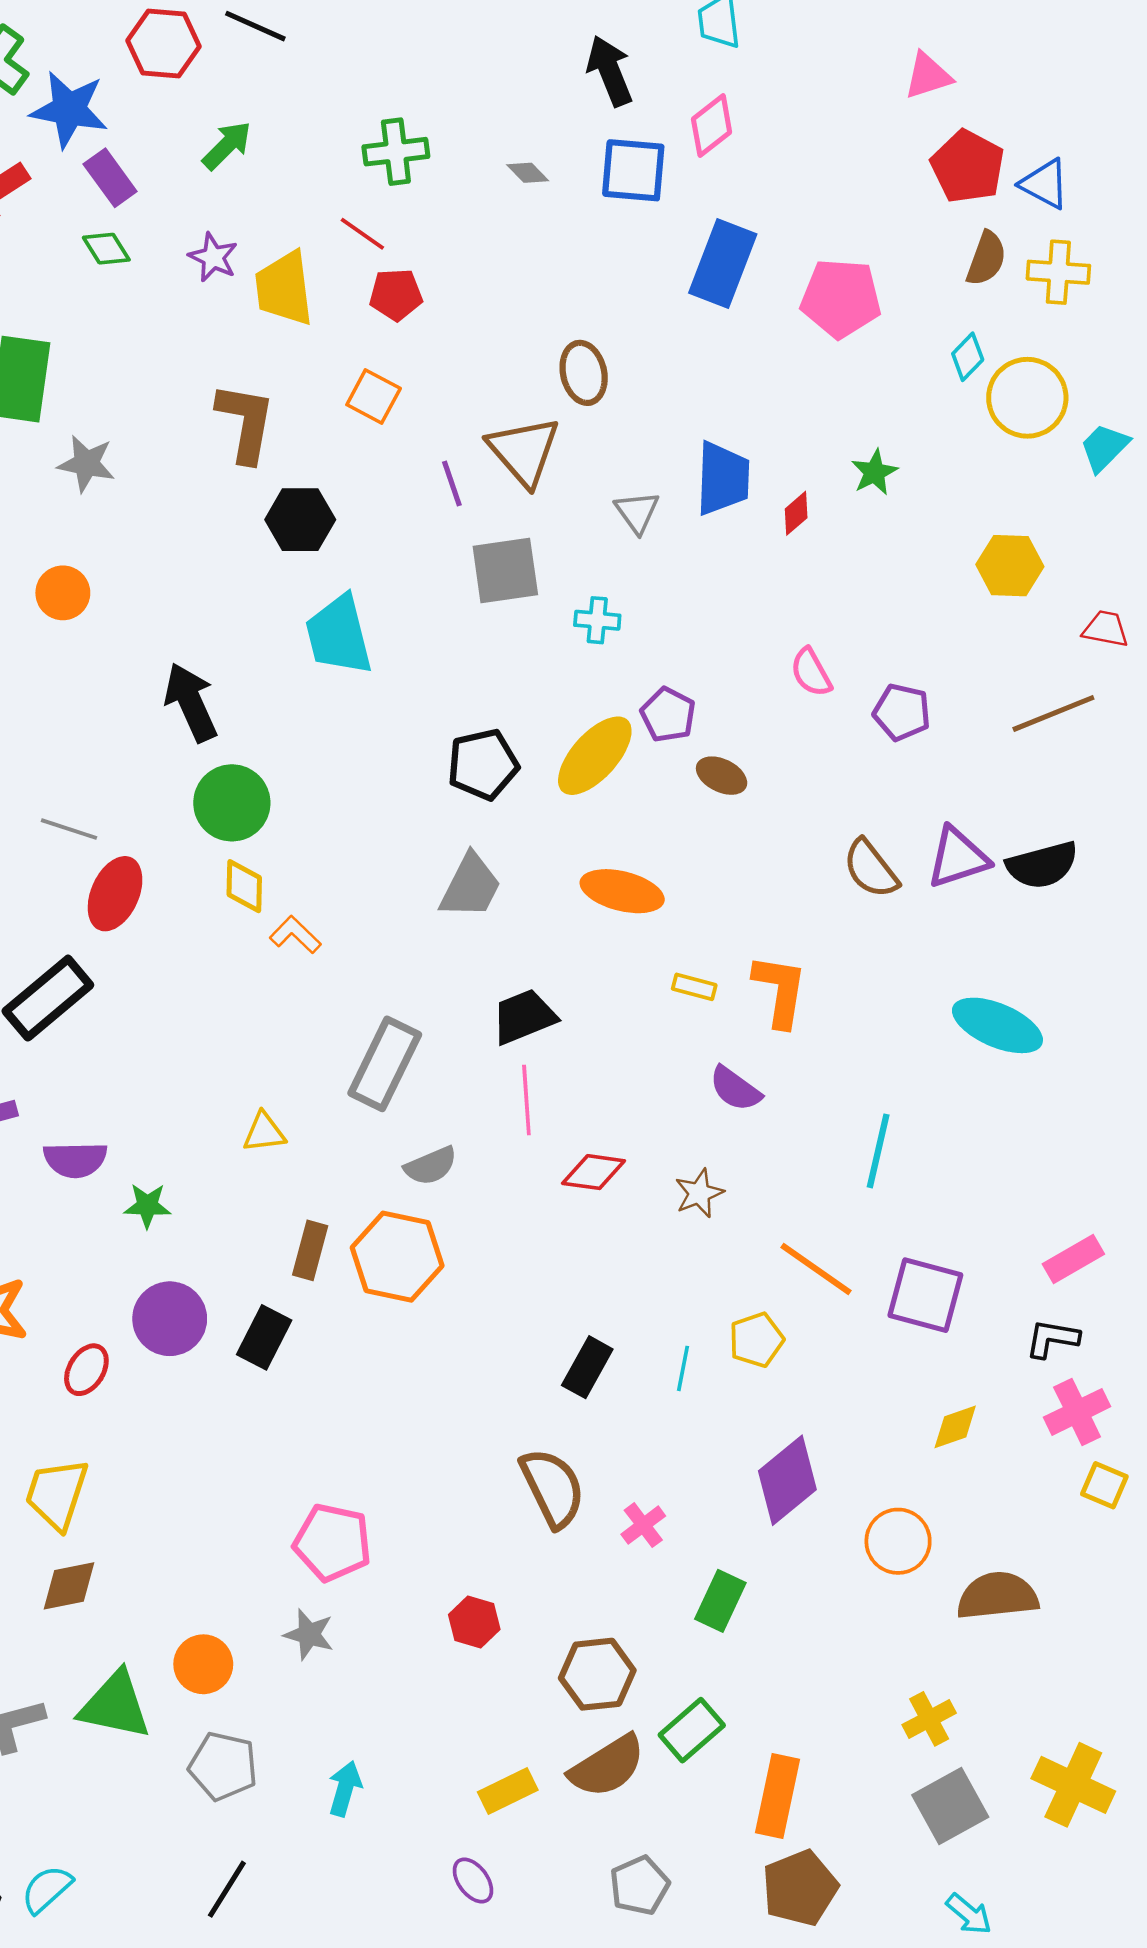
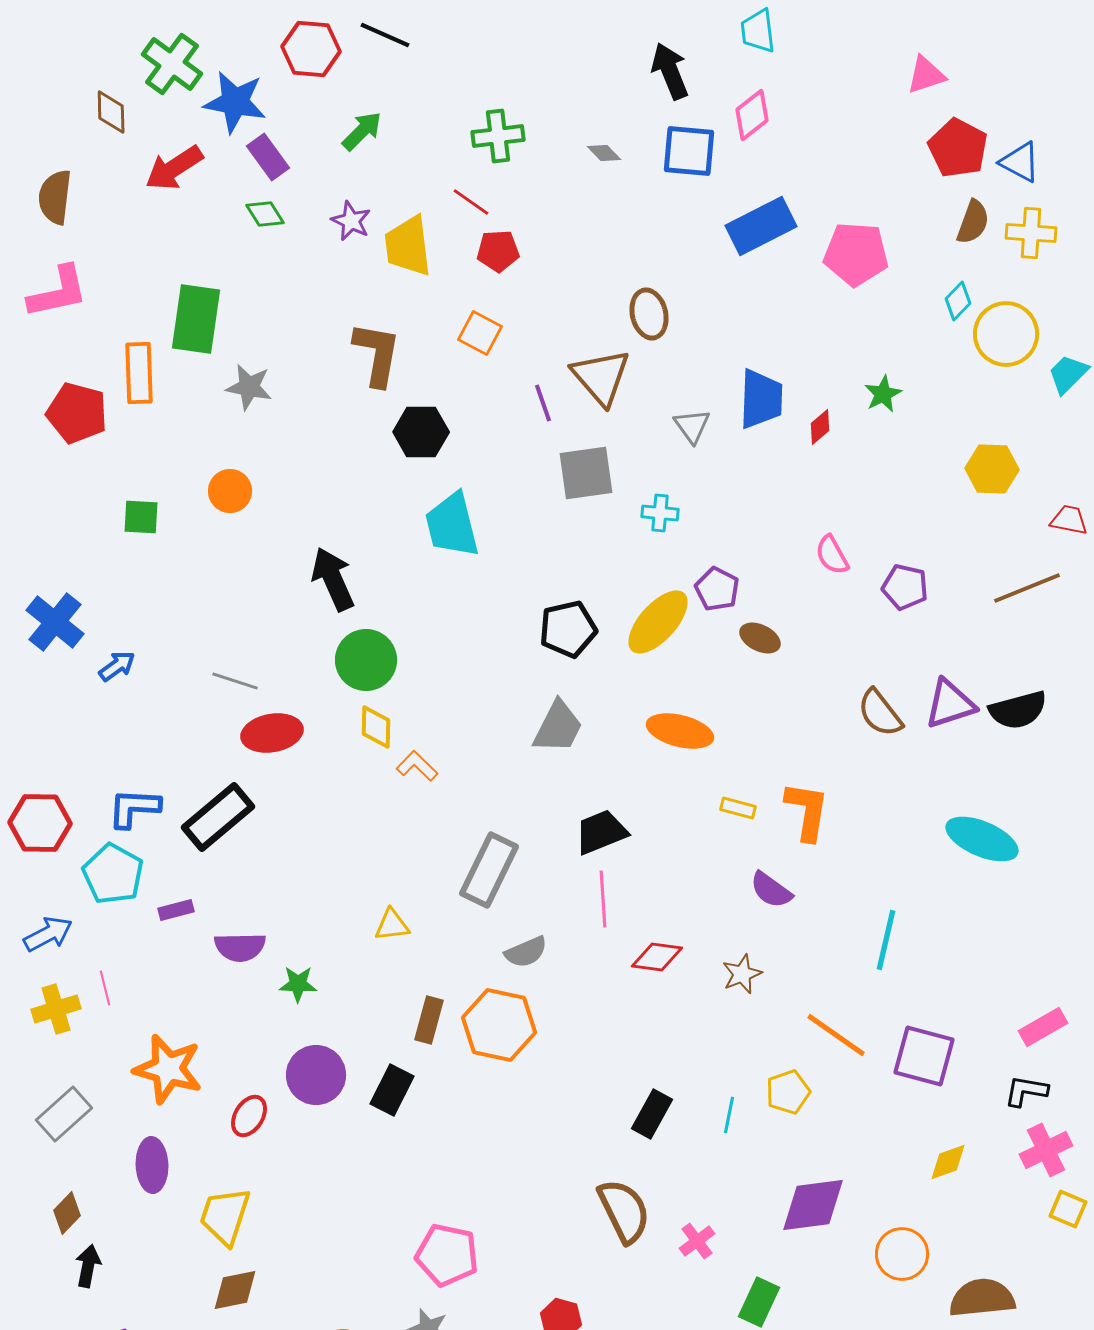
blue rectangle: (723, 264) -> (761, 226), turned 42
red ellipse: (115, 894) -> (272, 733), turned 56
purple diamond: (787, 1480) -> (813, 1205), turned 32

